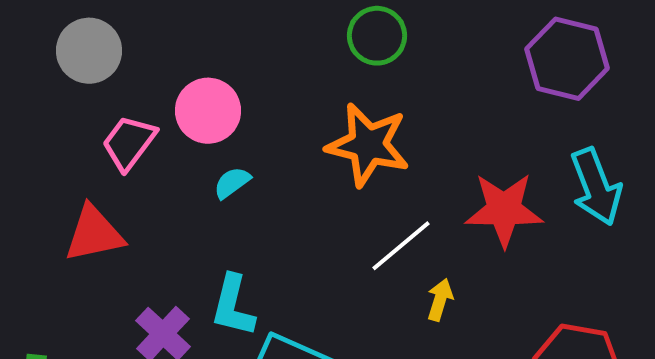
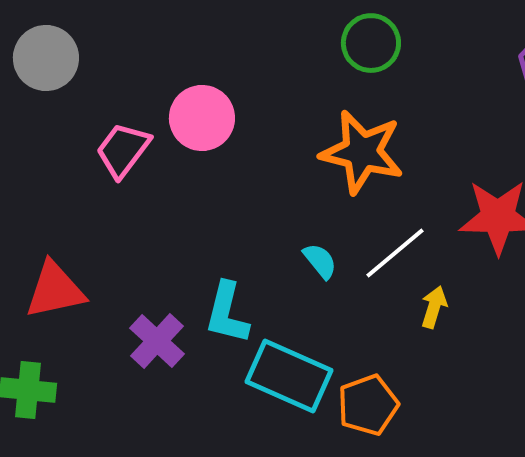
gray circle: (89, 51) -> (46, 58), moved
cyan semicircle: (232, 183) -> (320, 261), moved, turned 87
red triangle: (94, 234) -> (55, 290), moved

